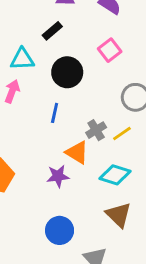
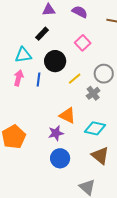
blue line: (55, 113) -> (39, 80), moved
gray cross: (96, 130) -> (93, 93), moved
yellow line: (122, 133) -> (75, 79), moved
blue circle: (60, 230) -> (60, 158), moved

